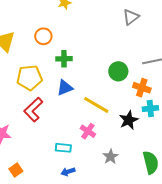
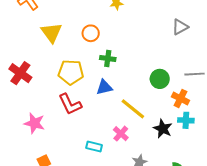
red L-shape: (33, 110) -> (70, 104), turned -80
black star: (129, 120) -> (163, 129), turned -30

